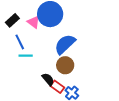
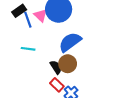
blue line: (20, 42) -> (28, 20), moved
black semicircle: (48, 79) -> (56, 67), moved

